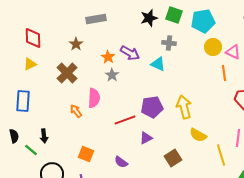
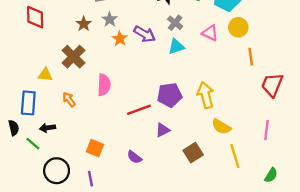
gray cross: (169, 43) -> (175, 23), moved, turned 32
pink triangle: (233, 52) -> (210, 33), moved
yellow triangle: (30, 64) -> (45, 75), moved, turned 32
cyan triangle: (158, 64) -> (176, 46), turned -42
gray star: (112, 75) -> (110, 19), moved
blue rectangle: (23, 101) -> (28, 103), moved
orange arrow: (76, 111) -> (69, 100), moved
black arrow: (44, 136) -> (48, 128), turned 88
yellow line: (221, 155) -> (235, 156), moved

